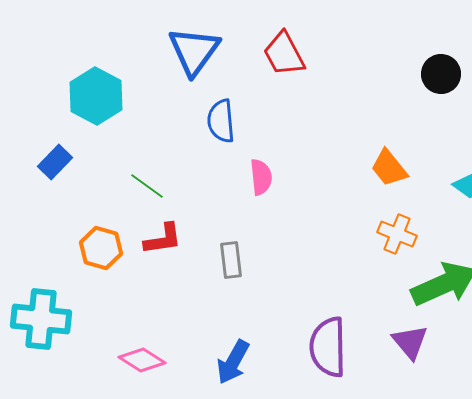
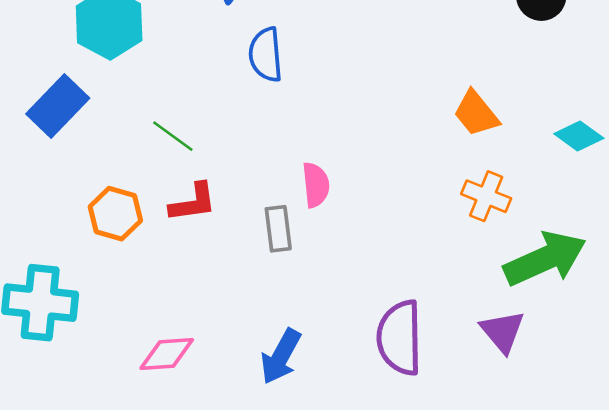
blue rectangle: (55, 162) -> (58, 106), size x1.4
pink semicircle: (261, 177) -> (316, 185), moved
pink diamond: (142, 360) -> (167, 354), turned -36

